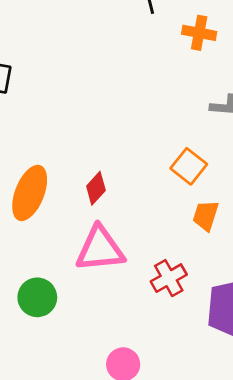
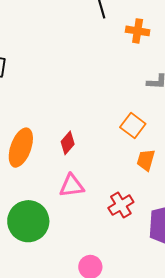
pink triangle: (100, 249) -> (72, 186), size x0.7
green circle: (37, 297) -> (28, 221), size x1.5

